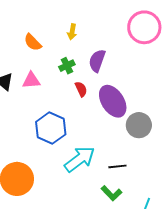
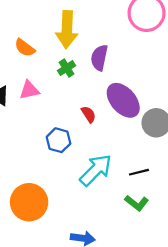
yellow arrow: (72, 32) -> (67, 30), size x2.0
red semicircle: (81, 89) -> (89, 114), moved
blue hexagon: (51, 128) -> (59, 140), size x0.7

